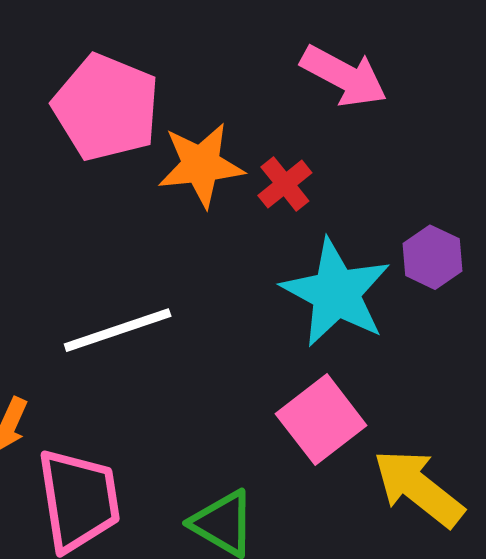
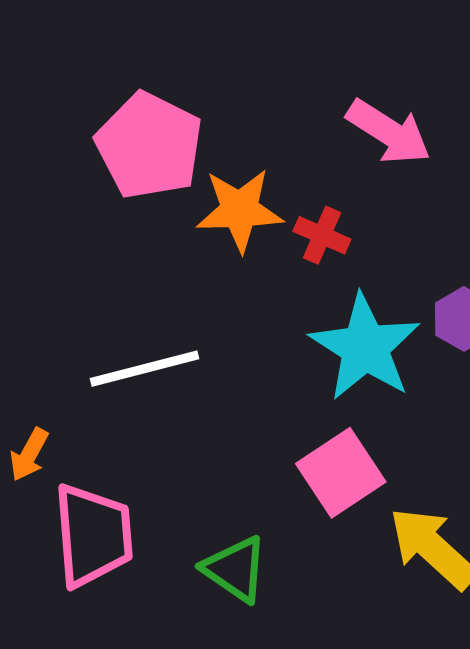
red cross: (285, 184) -> (322, 235), turned -32

